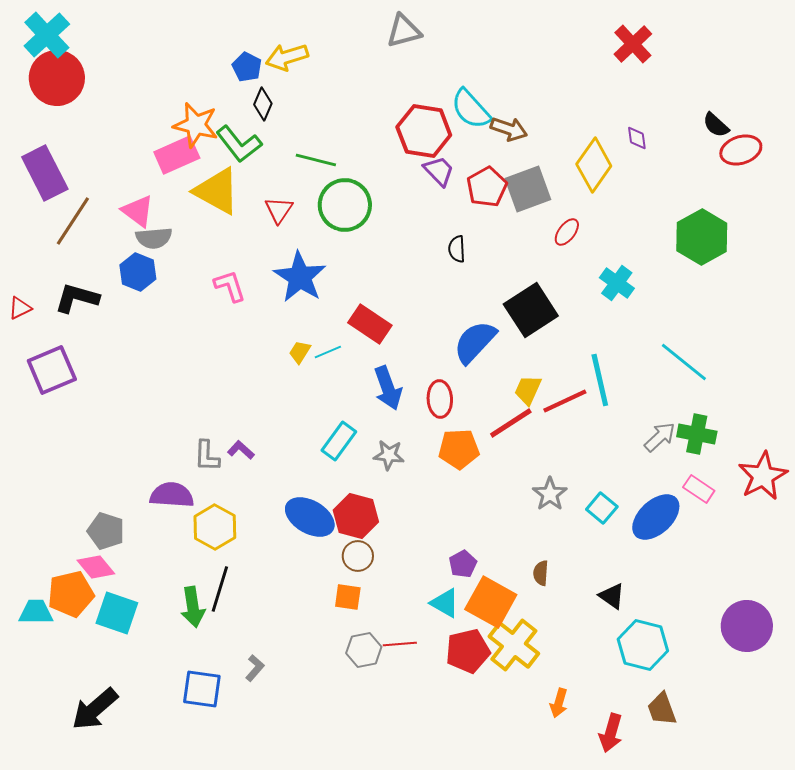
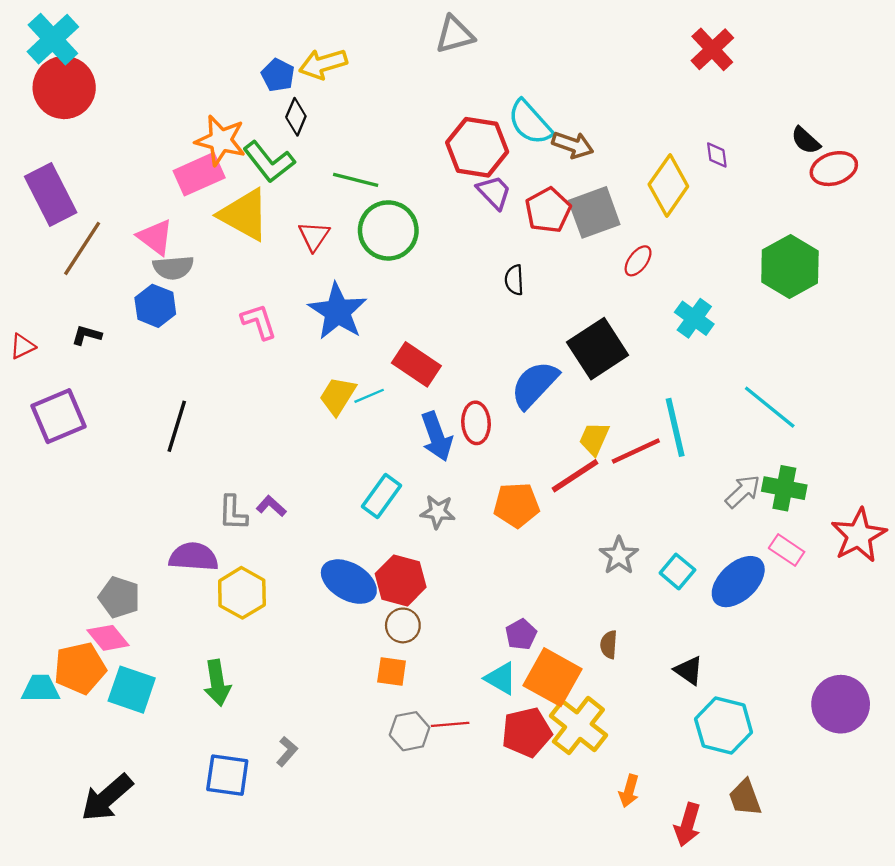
black L-shape: (77, 298) -> (87, 335), size x0.6
yellow trapezoid: (300, 352) -> (338, 396), size x1.5
red ellipse: (440, 399) -> (476, 423), moved
black line: (220, 589) -> (177, 426), moved

